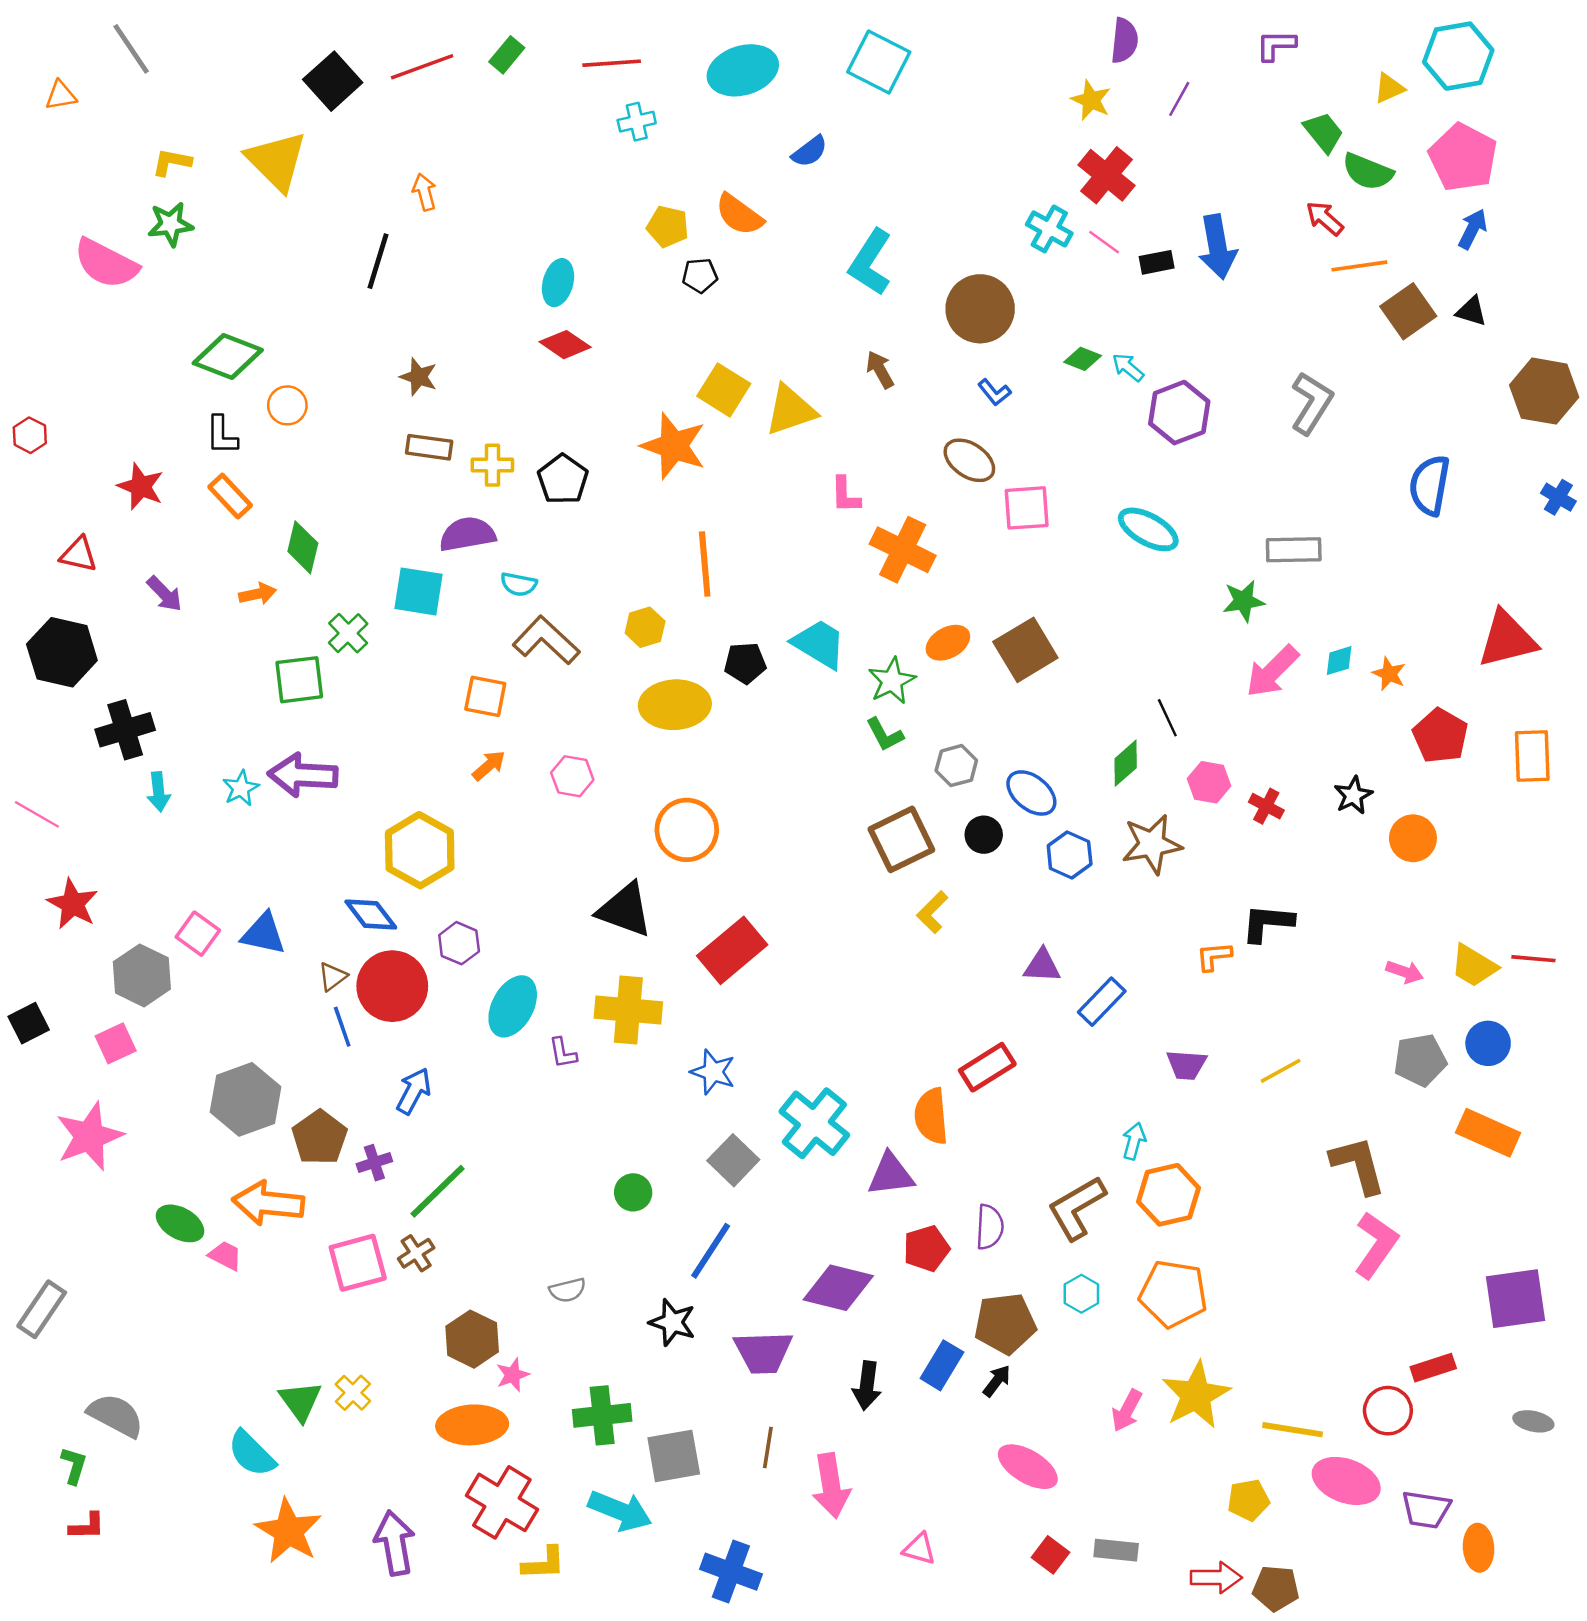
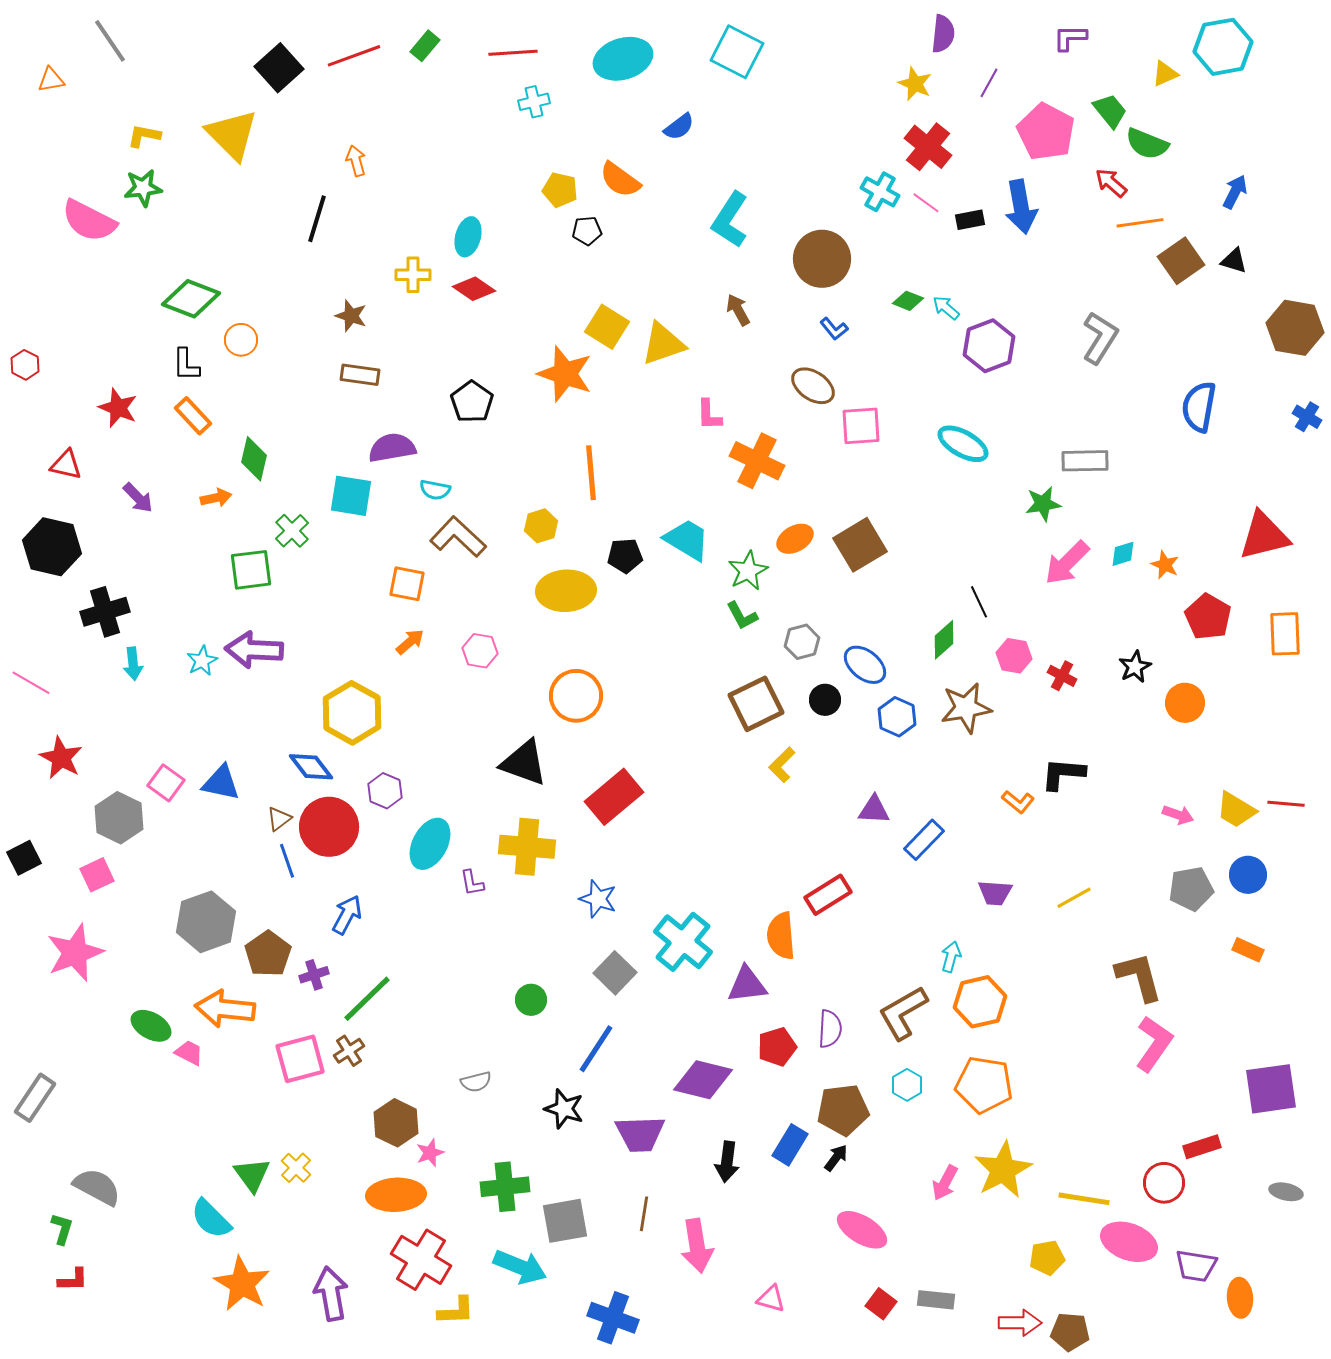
pink pentagon: (1463, 157) -> (1046, 132), moved
yellow cross: (492, 465) -> (413, 275), moved
orange L-shape: (1214, 956) -> (1018, 802), turned -136
orange rectangle: (1488, 1133) -> (1248, 950), size x0.6

